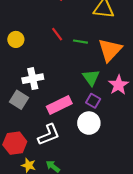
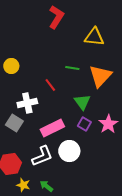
red line: (57, 34) -> (50, 85), moved
pink star: (119, 85) -> (108, 124), moved
white circle: (89, 123) -> (69, 151), moved

